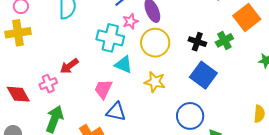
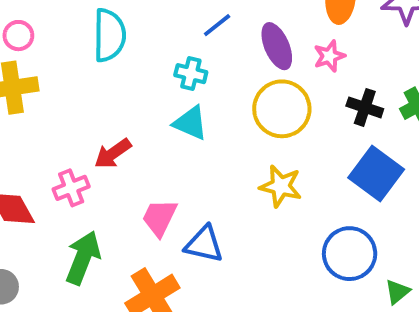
pink star: (130, 21) -> (329, 56), moved
cyan cross: (110, 38) -> (191, 74), moved, size x0.6
cyan triangle: (124, 65) -> (190, 123), moved
pink trapezoid: (103, 89) -> (160, 218), moved

